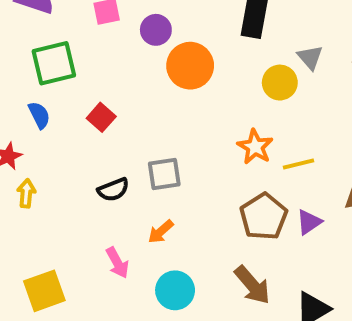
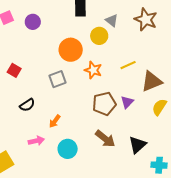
orange circle: (190, 66) -> (71, 50), moved
yellow line: (298, 164) -> (128, 65), moved
gray square: (164, 174) -> (57, 79), moved
brown pentagon: (264, 217) -> (104, 104), turned 30
pink arrow: (117, 263) -> (36, 141), turned -63

